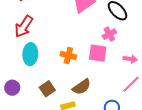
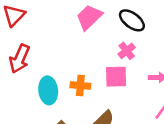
cyan ellipse: (30, 54) -> (48, 90), moved

